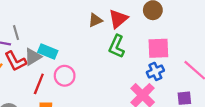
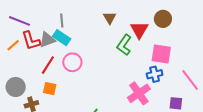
red triangle: (118, 19) -> (139, 30), moved, turned -30
brown triangle: (95, 20) -> (110, 18), turned -48
gray line: (16, 33) -> (62, 21), moved

